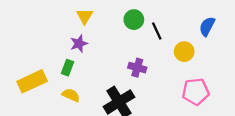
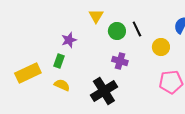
yellow triangle: (85, 16) -> (96, 16), moved
green circle: (134, 20) -> (117, 31), moved

